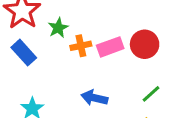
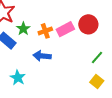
green star: (58, 28) -> (23, 29), moved
blue arrow: (94, 98) -> (42, 56), moved

